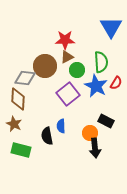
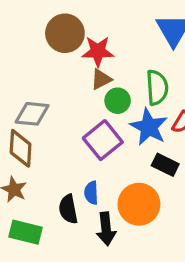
brown circle: (45, 66) -> (65, 33), moved
black rectangle: (106, 121) -> (165, 165), moved
orange circle: (90, 133) -> (139, 204), size x1.6
black arrow: (95, 148) -> (106, 229), moved

